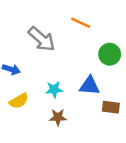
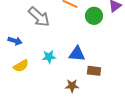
green circle: (110, 54) -> (94, 16), moved
brown star: (58, 117) -> (72, 86), moved

